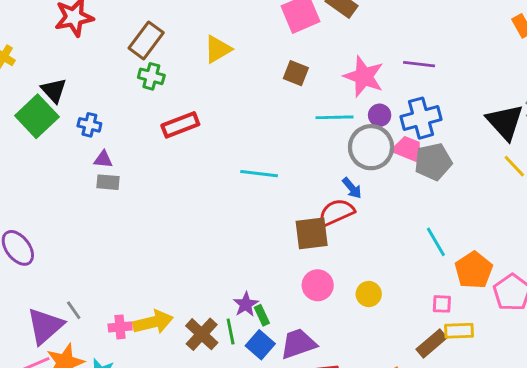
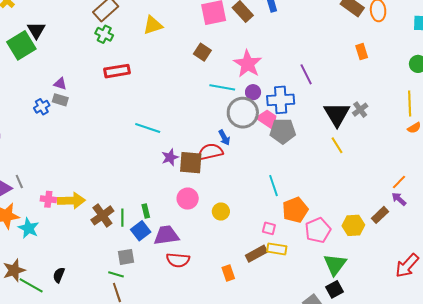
purple line: (419, 64) -> (306, 74), moved, turned 45
blue cross: (89, 125) -> (42, 107), moved, turned 35
cyan line: (259, 174) -> (148, 128), moved
purple star: (246, 304) -> (170, 157), moved

